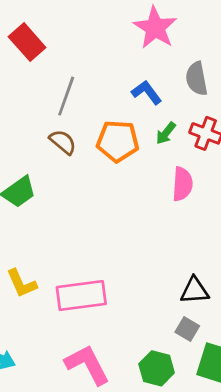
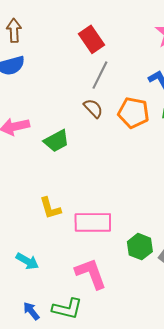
red rectangle: (27, 42) -> (91, 39), moved
green hexagon: (157, 368) -> (140, 247), moved

